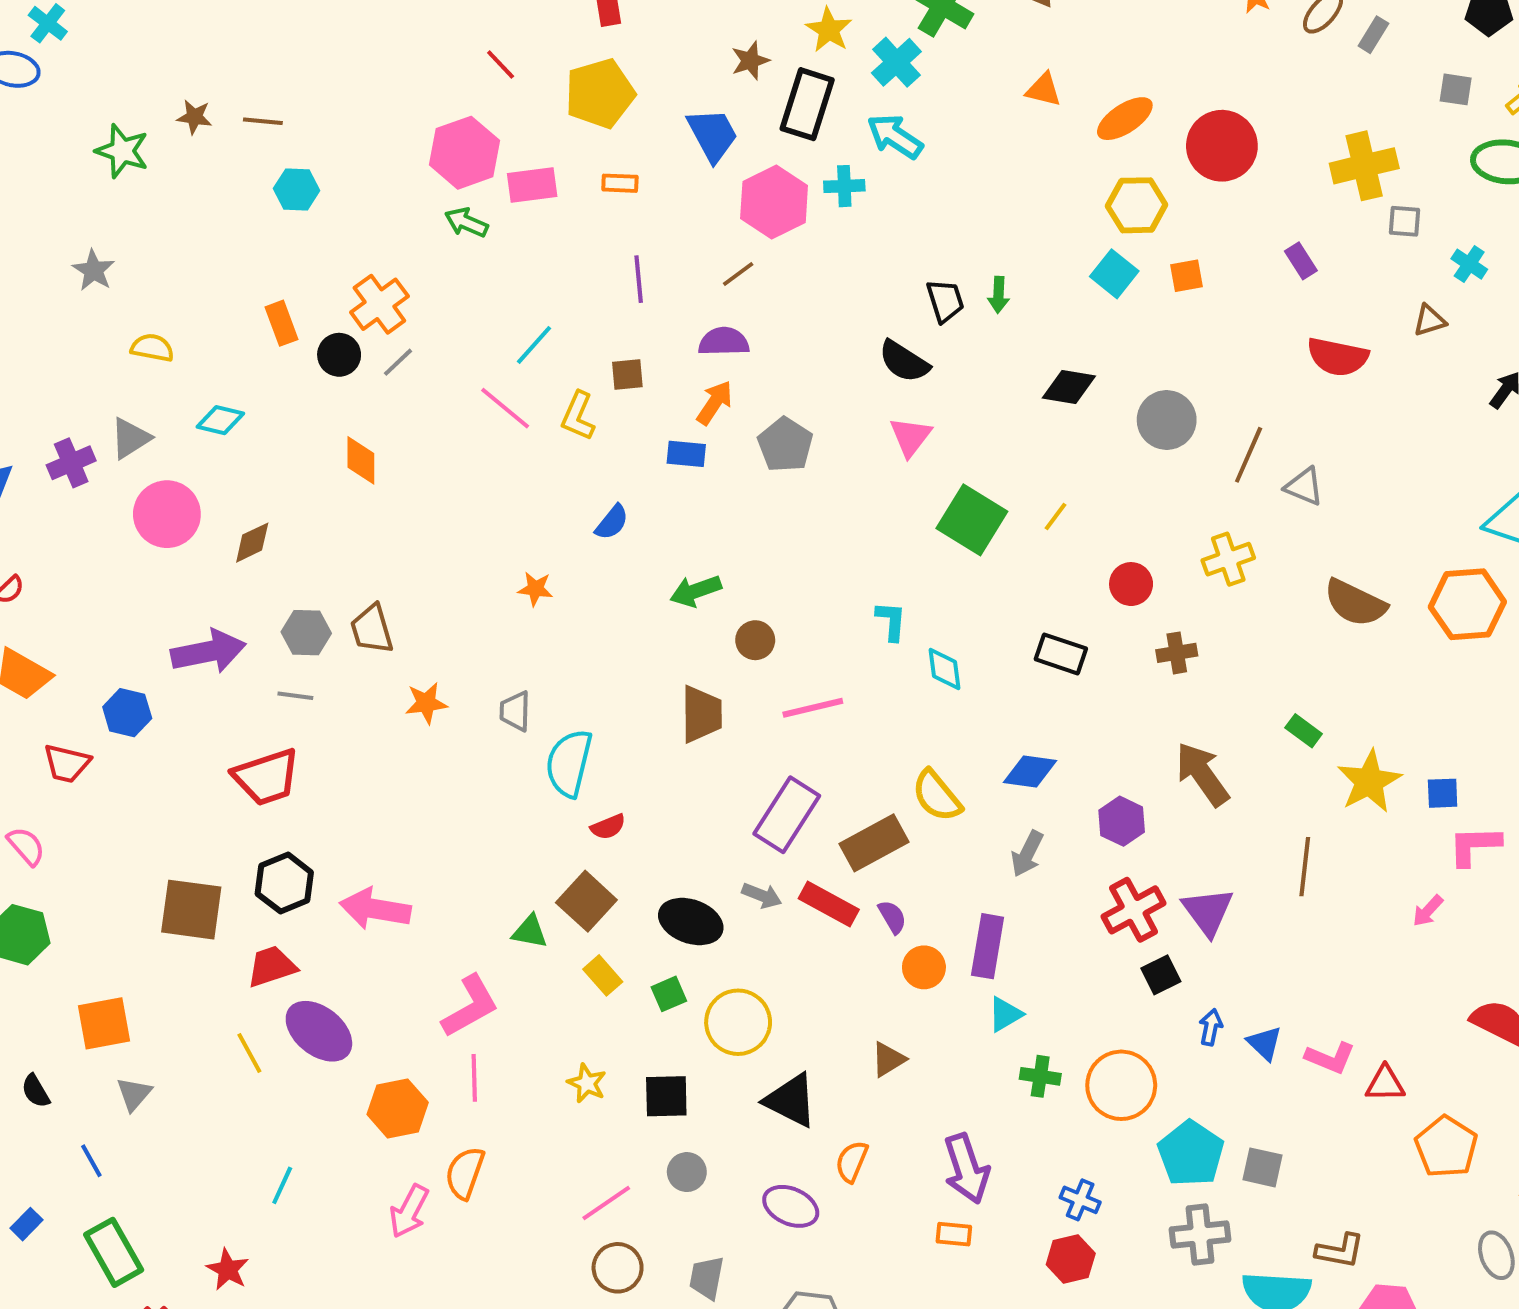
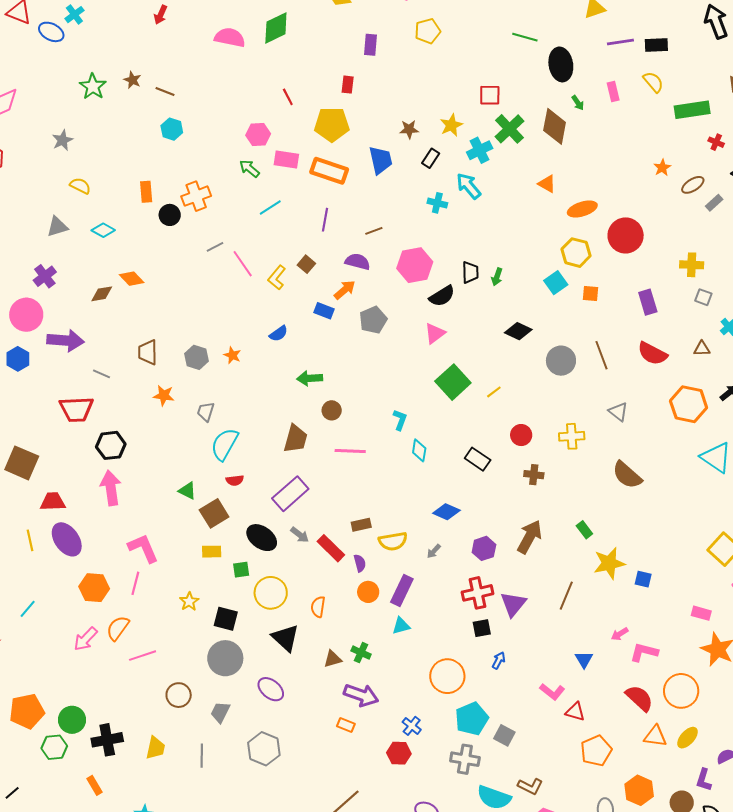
black rectangle: (807, 104) -> (431, 158), size x0.6
pink hexagon: (464, 153) -> (258, 134), size x0.7
yellow cross: (1364, 166) -> (692, 265), size x0.7
orange rectangle: (620, 183) -> (329, 171), size x2.0
pink hexagon: (774, 202) -> (415, 265), moved
purple rectangle: (1301, 261) -> (648, 302), size x1.4
cyan line: (534, 345) -> (270, 207), moved
black semicircle: (904, 361) -> (442, 296), turned -80
gray line: (398, 362) -> (215, 247), moved
brown square: (627, 374) -> (306, 264), turned 30
brown line: (1249, 455) -> (601, 355), moved, turned -60
orange diamond: (361, 460) -> (132, 279), moved, turned -60
purple cross: (71, 463) -> (45, 276), moved, turned -30
pink circle: (167, 514) -> (26, 315), moved
orange hexagon: (1467, 604) -> (689, 404), moved
gray hexagon: (306, 633) -> (197, 357), moved
brown arrow: (1202, 774) -> (529, 537), turned 48
yellow semicircle: (937, 796) -> (393, 541), moved, turned -76
purple rectangle: (787, 815) -> (290, 494), moved
brown rectangle: (874, 843) -> (361, 525), size x0.6
pink L-shape: (1474, 846) -> (644, 652), moved
gray arrow: (1027, 854) -> (434, 551), size x0.7
black hexagon: (284, 883) -> (111, 445), moved
pink arrow: (375, 909) -> (111, 488), turned 56
green triangle: (530, 932) -> (187, 491), moved
yellow rectangle: (603, 975) -> (212, 552), turned -66
pink L-shape: (470, 1006) -> (143, 548), turned -100
blue triangle: (1265, 1043) -> (584, 659), moved
brown triangle: (888, 1059) -> (333, 659), moved
green cross: (1040, 1076) -> (361, 653), moved
orange semicircle: (852, 1162) -> (318, 607), moved, turned -30
purple arrow: (967, 1169) -> (361, 695), turned -68
gray circle: (687, 1172) -> (225, 658), size x1.8
pink line: (606, 1203) -> (143, 656), moved

